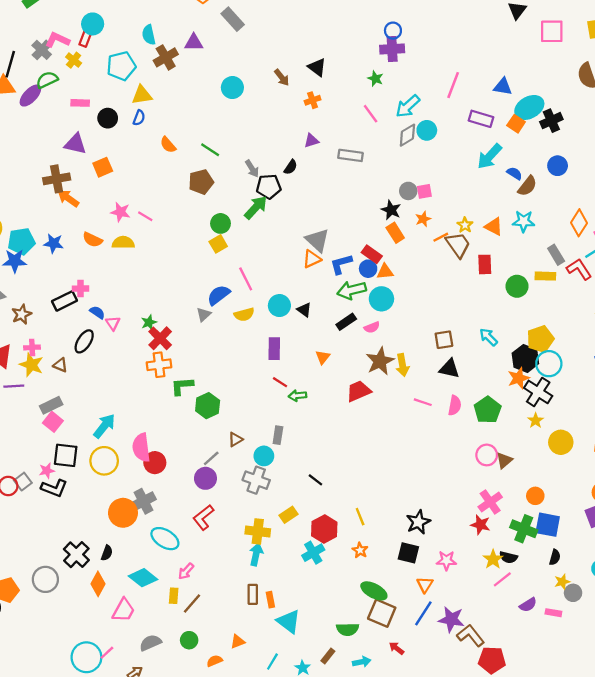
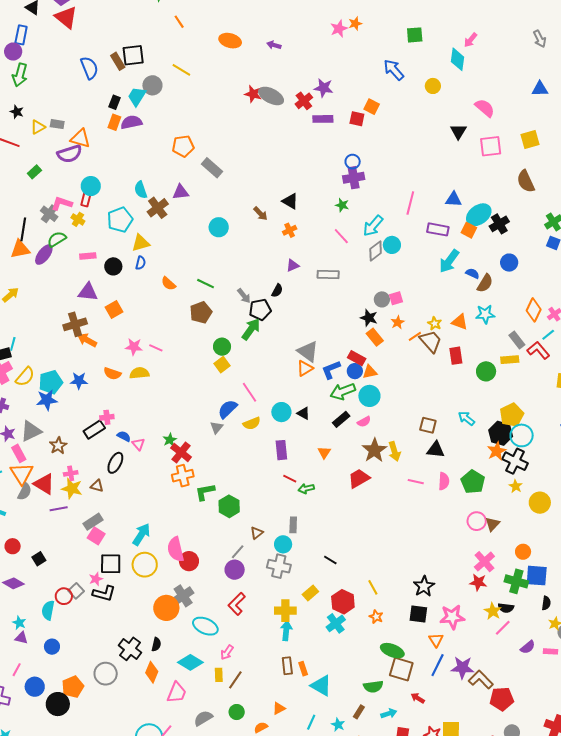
brown square: (444, 340) -> (428, 425), turned 30
pink star: (446, 561) -> (452, 617), size x1.4

